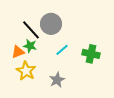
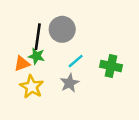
black line: (31, 30) -> (38, 37), turned 50
gray star: (57, 80) -> (70, 83), moved

